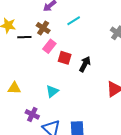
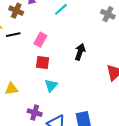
brown cross: (43, 28) -> (16, 11), moved
red square: (65, 58) -> (43, 63), moved

